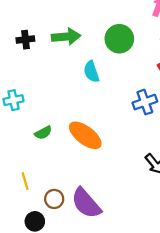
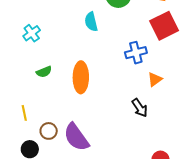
cyan cross: (13, 100) -> (32, 33), moved, turned -30
orange ellipse: (85, 135) -> (81, 77), turned 48

